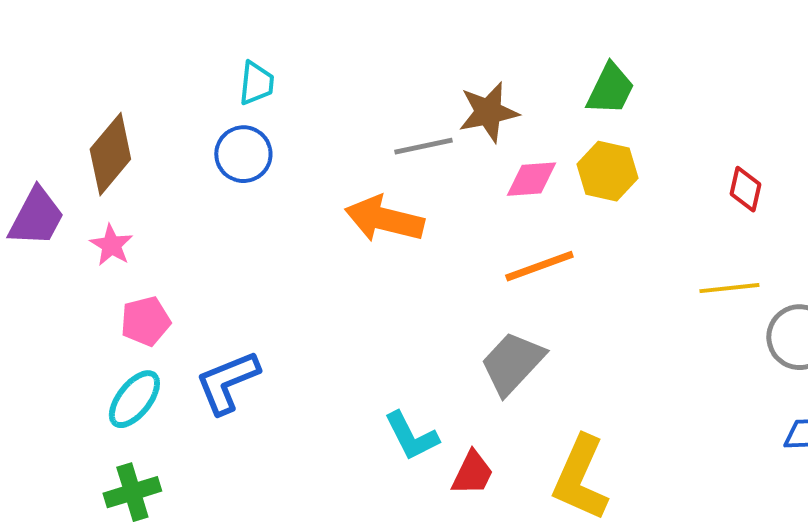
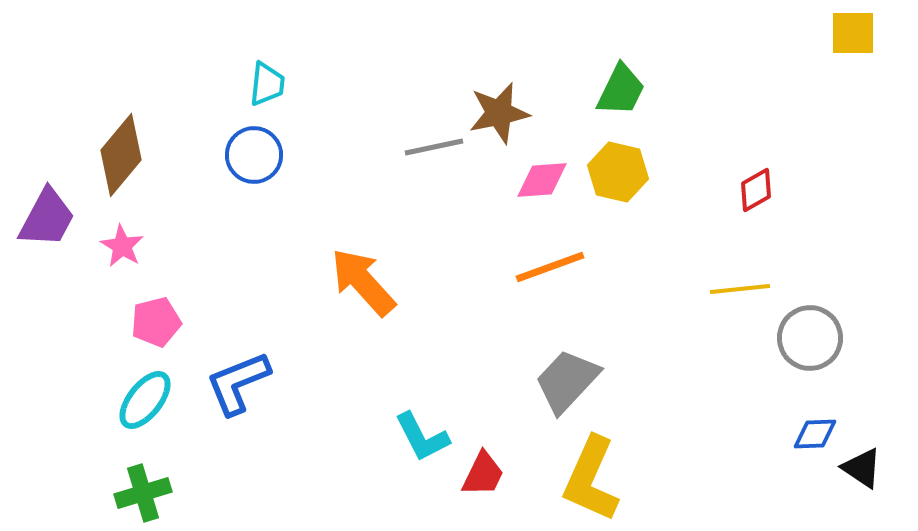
red diamond: (745, 189) -> (756, 190), turned 48
orange arrow: (384, 219) -> (363, 282), moved, turned 34
gray trapezoid: (512, 363) -> (567, 381), moved

